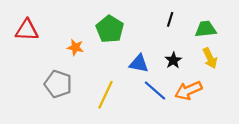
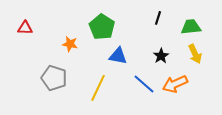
red triangle: (27, 30) -> (25, 28), size x0.7
blue triangle: (139, 64) -> (118, 56), moved

